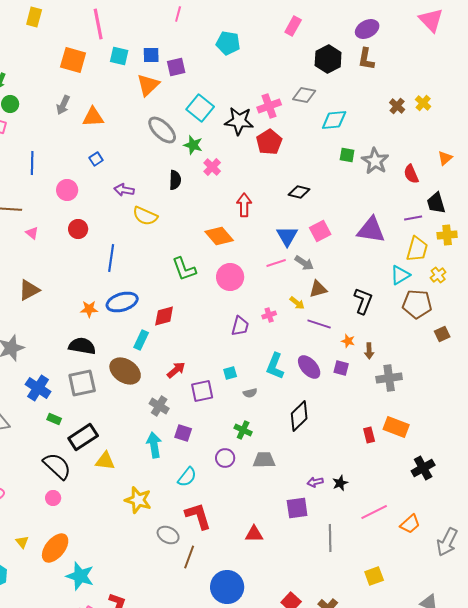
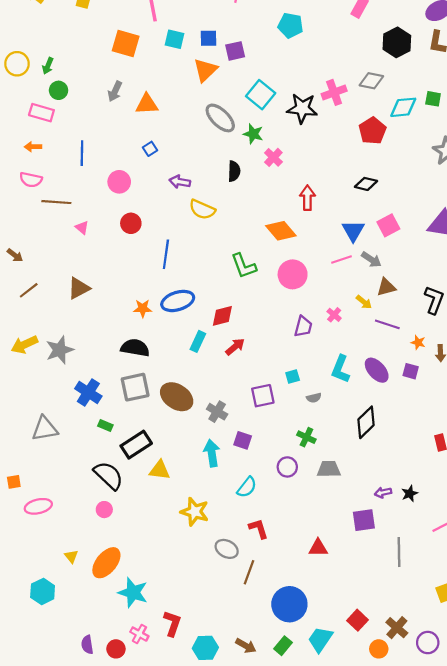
red pentagon: (269, 142) -> (372, 131), moved
green square: (347, 155) -> (433, 99), moved
pink cross: (269, 315) -> (334, 315), turned -32
red arrow: (176, 370) -> (235, 347), moved
brown ellipse: (125, 371) -> (177, 397), moved
red L-shape: (198, 516) -> (259, 529), size x0.7

